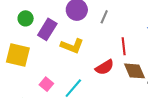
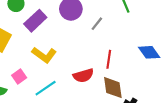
yellow L-shape: (72, 46) -> (44, 55), moved

